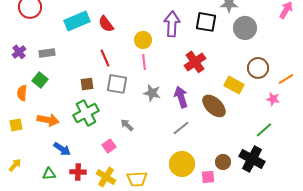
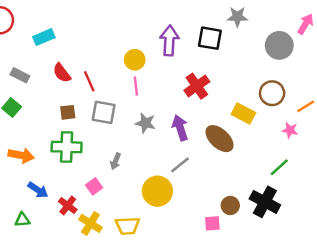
cyan rectangle: (77, 21) -> (44, 37), moved, size x0.7
red semicircle: (106, 24) -> (62, 73), moved
gray circle: (245, 28) -> (279, 45), moved
gray rectangle: (47, 53) -> (20, 75), turned 35
green cross: (86, 113) -> (67, 147), turned 30
gray arrow: (127, 125) -> (116, 161), turned -112
yellow circle: (182, 164) -> (157, 191), moved
red cross: (78, 172) -> (68, 206), moved, turned 35

